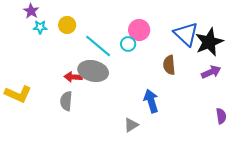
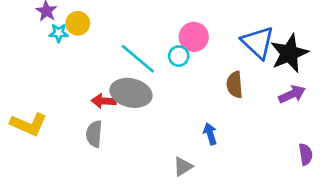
yellow circle: (67, 25) -> (78, 23), moved
blue arrow: (151, 101) -> (210, 134), size x0.7

